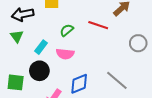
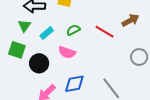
cyan rectangle: (41, 47) -> (47, 33), moved
green square: (16, 82) -> (17, 50), moved

